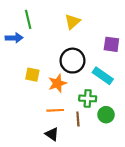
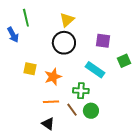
blue arrow: (14, 38) -> (13, 35), turned 63
black circle: (72, 61) -> (64, 43), moved
green circle: (106, 115) -> (91, 111), moved
brown line: (78, 119) -> (72, 110), turned -32

